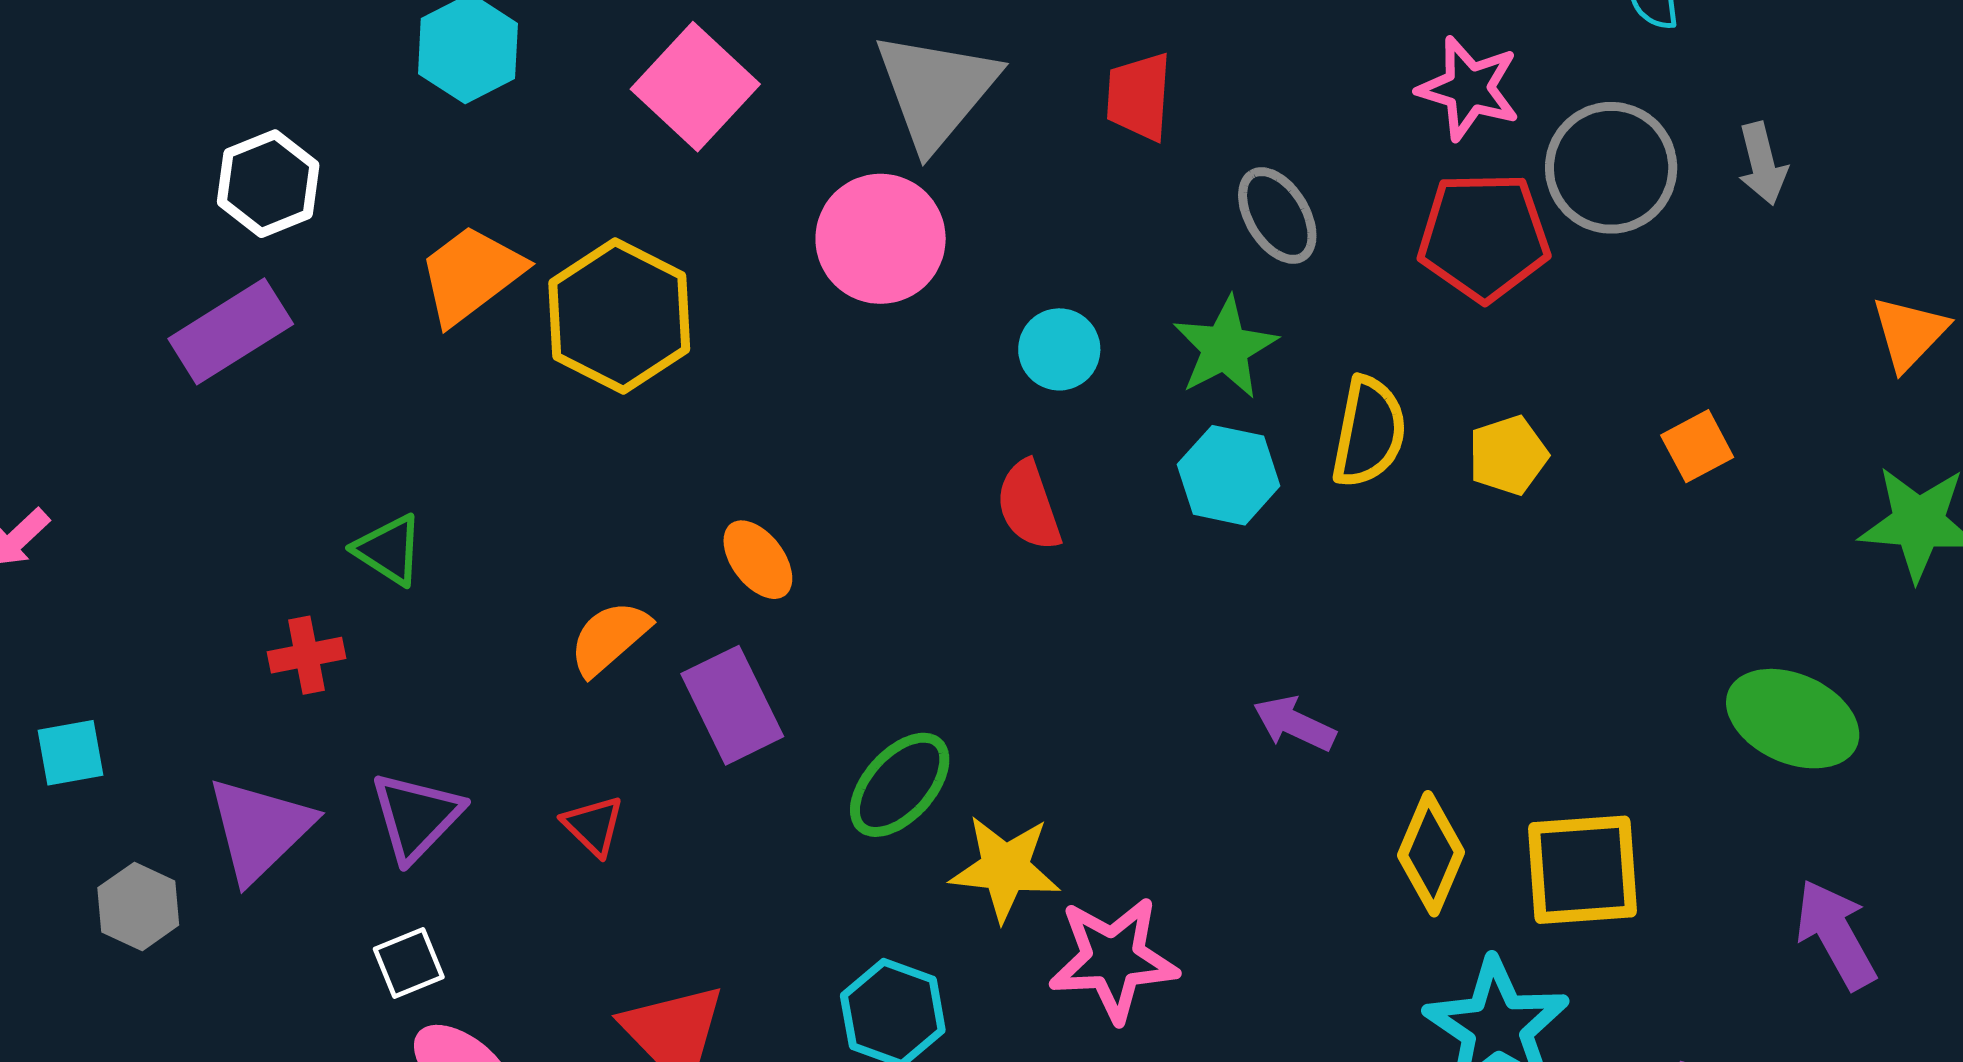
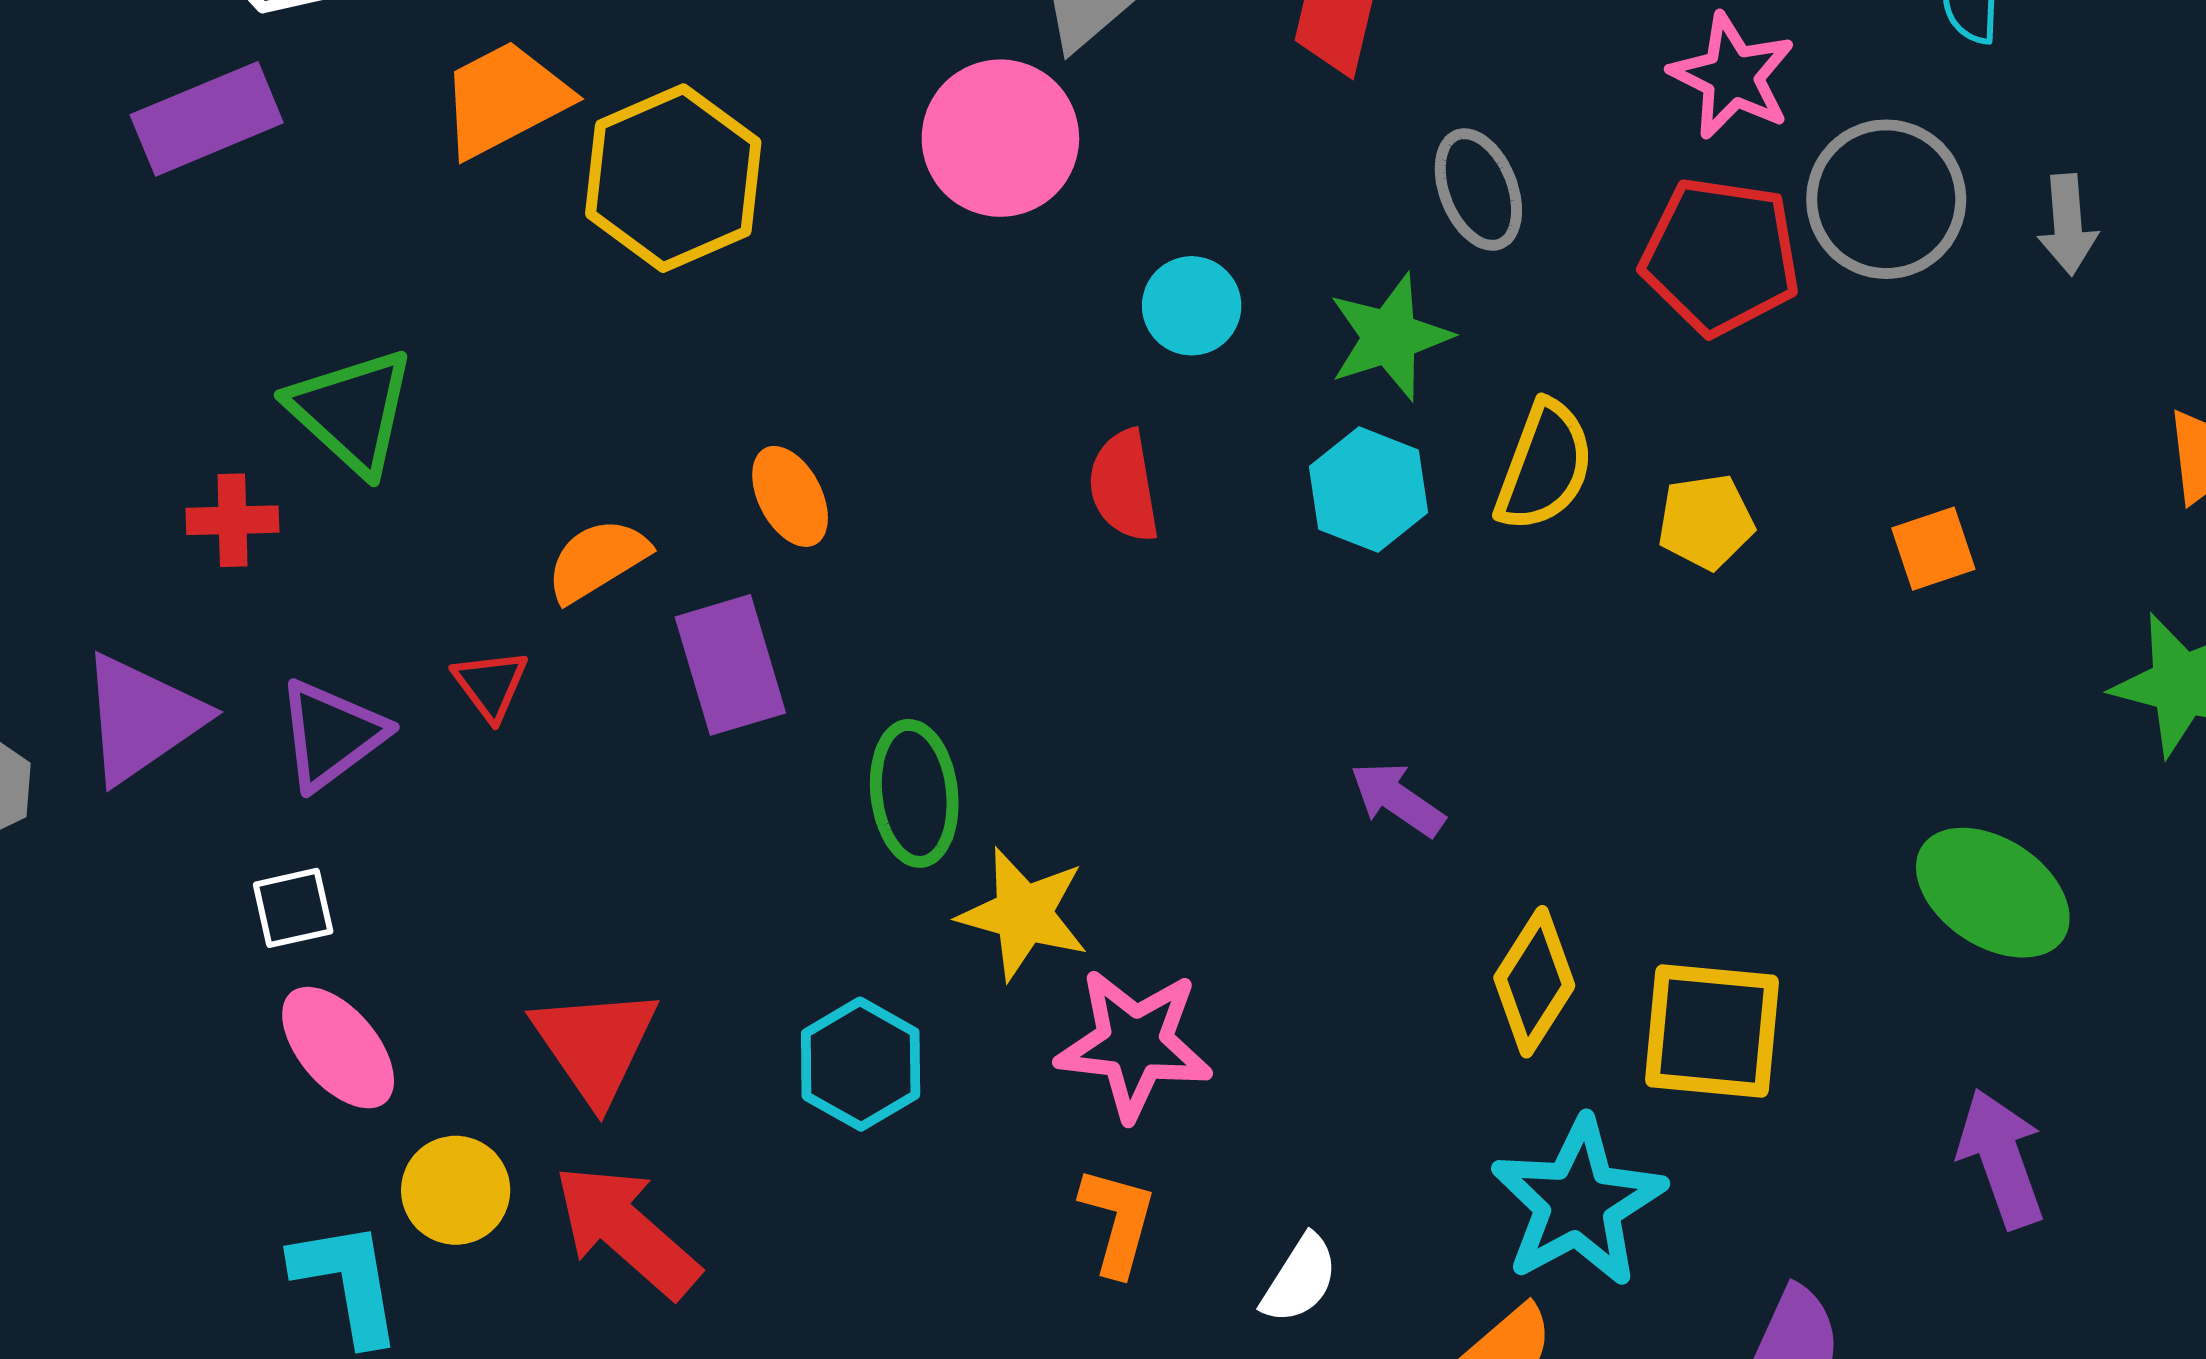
green triangle: (389, 550) -> (352, 411), size x1.5
green ellipse: (900, 785) -> (914, 793), turned -58
red triangle: (593, 826) -> (491, 685), moved

